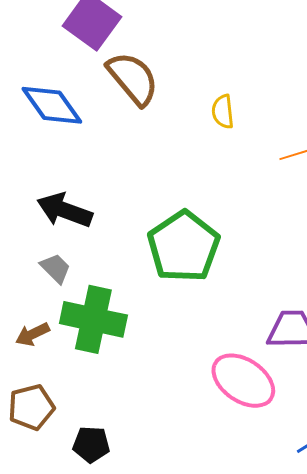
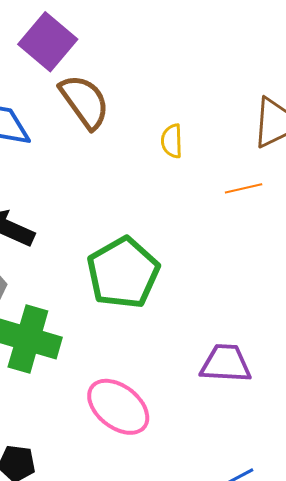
pink ellipse: (243, 381) -> (118, 407), moved

